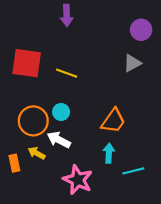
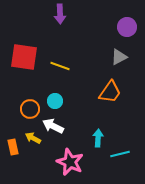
orange circle: (33, 121) -> (30, 109), size x0.7
orange trapezoid: (113, 121) -> (110, 92), moved

